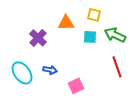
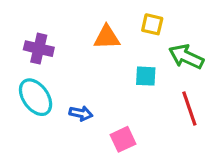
cyan square: (90, 37) -> (146, 76), moved
purple cross: (38, 38) -> (39, 49), moved, turned -30
cyan ellipse: (22, 73) -> (36, 97), moved

